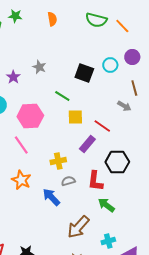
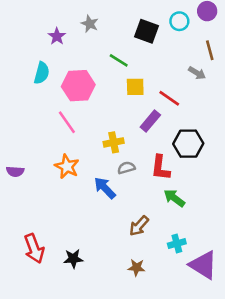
brown arrow: (78, 227) -> (139, 226), size x0.7

